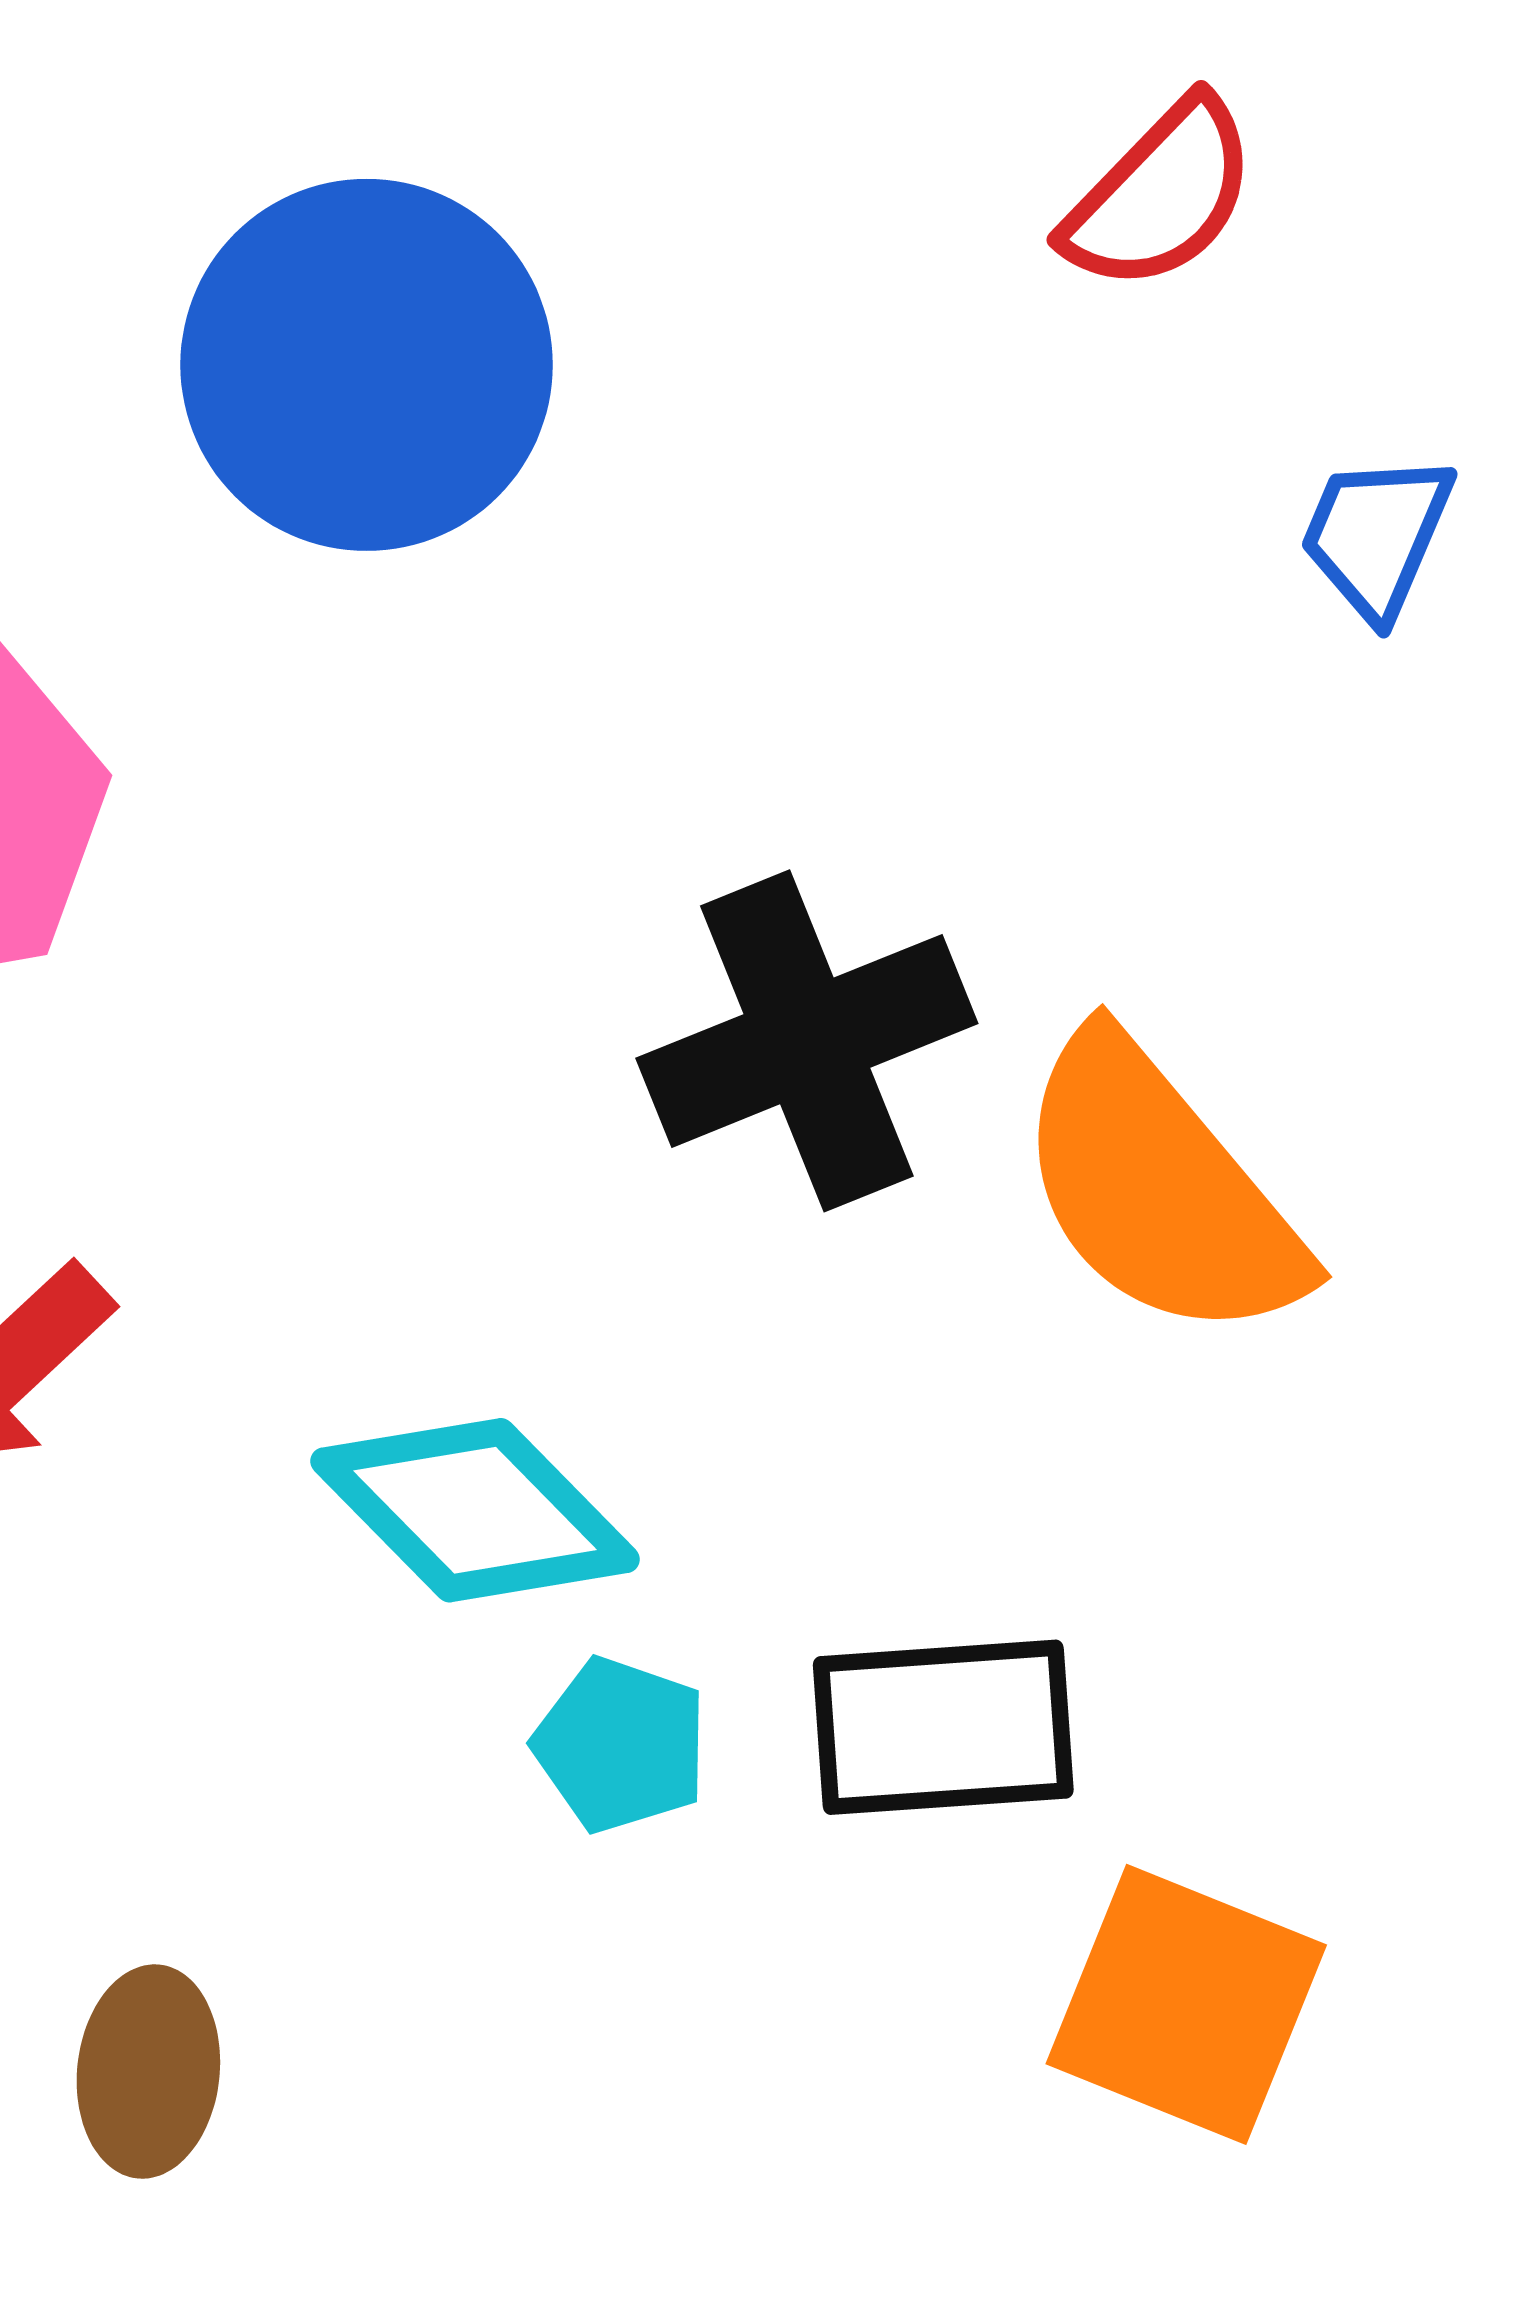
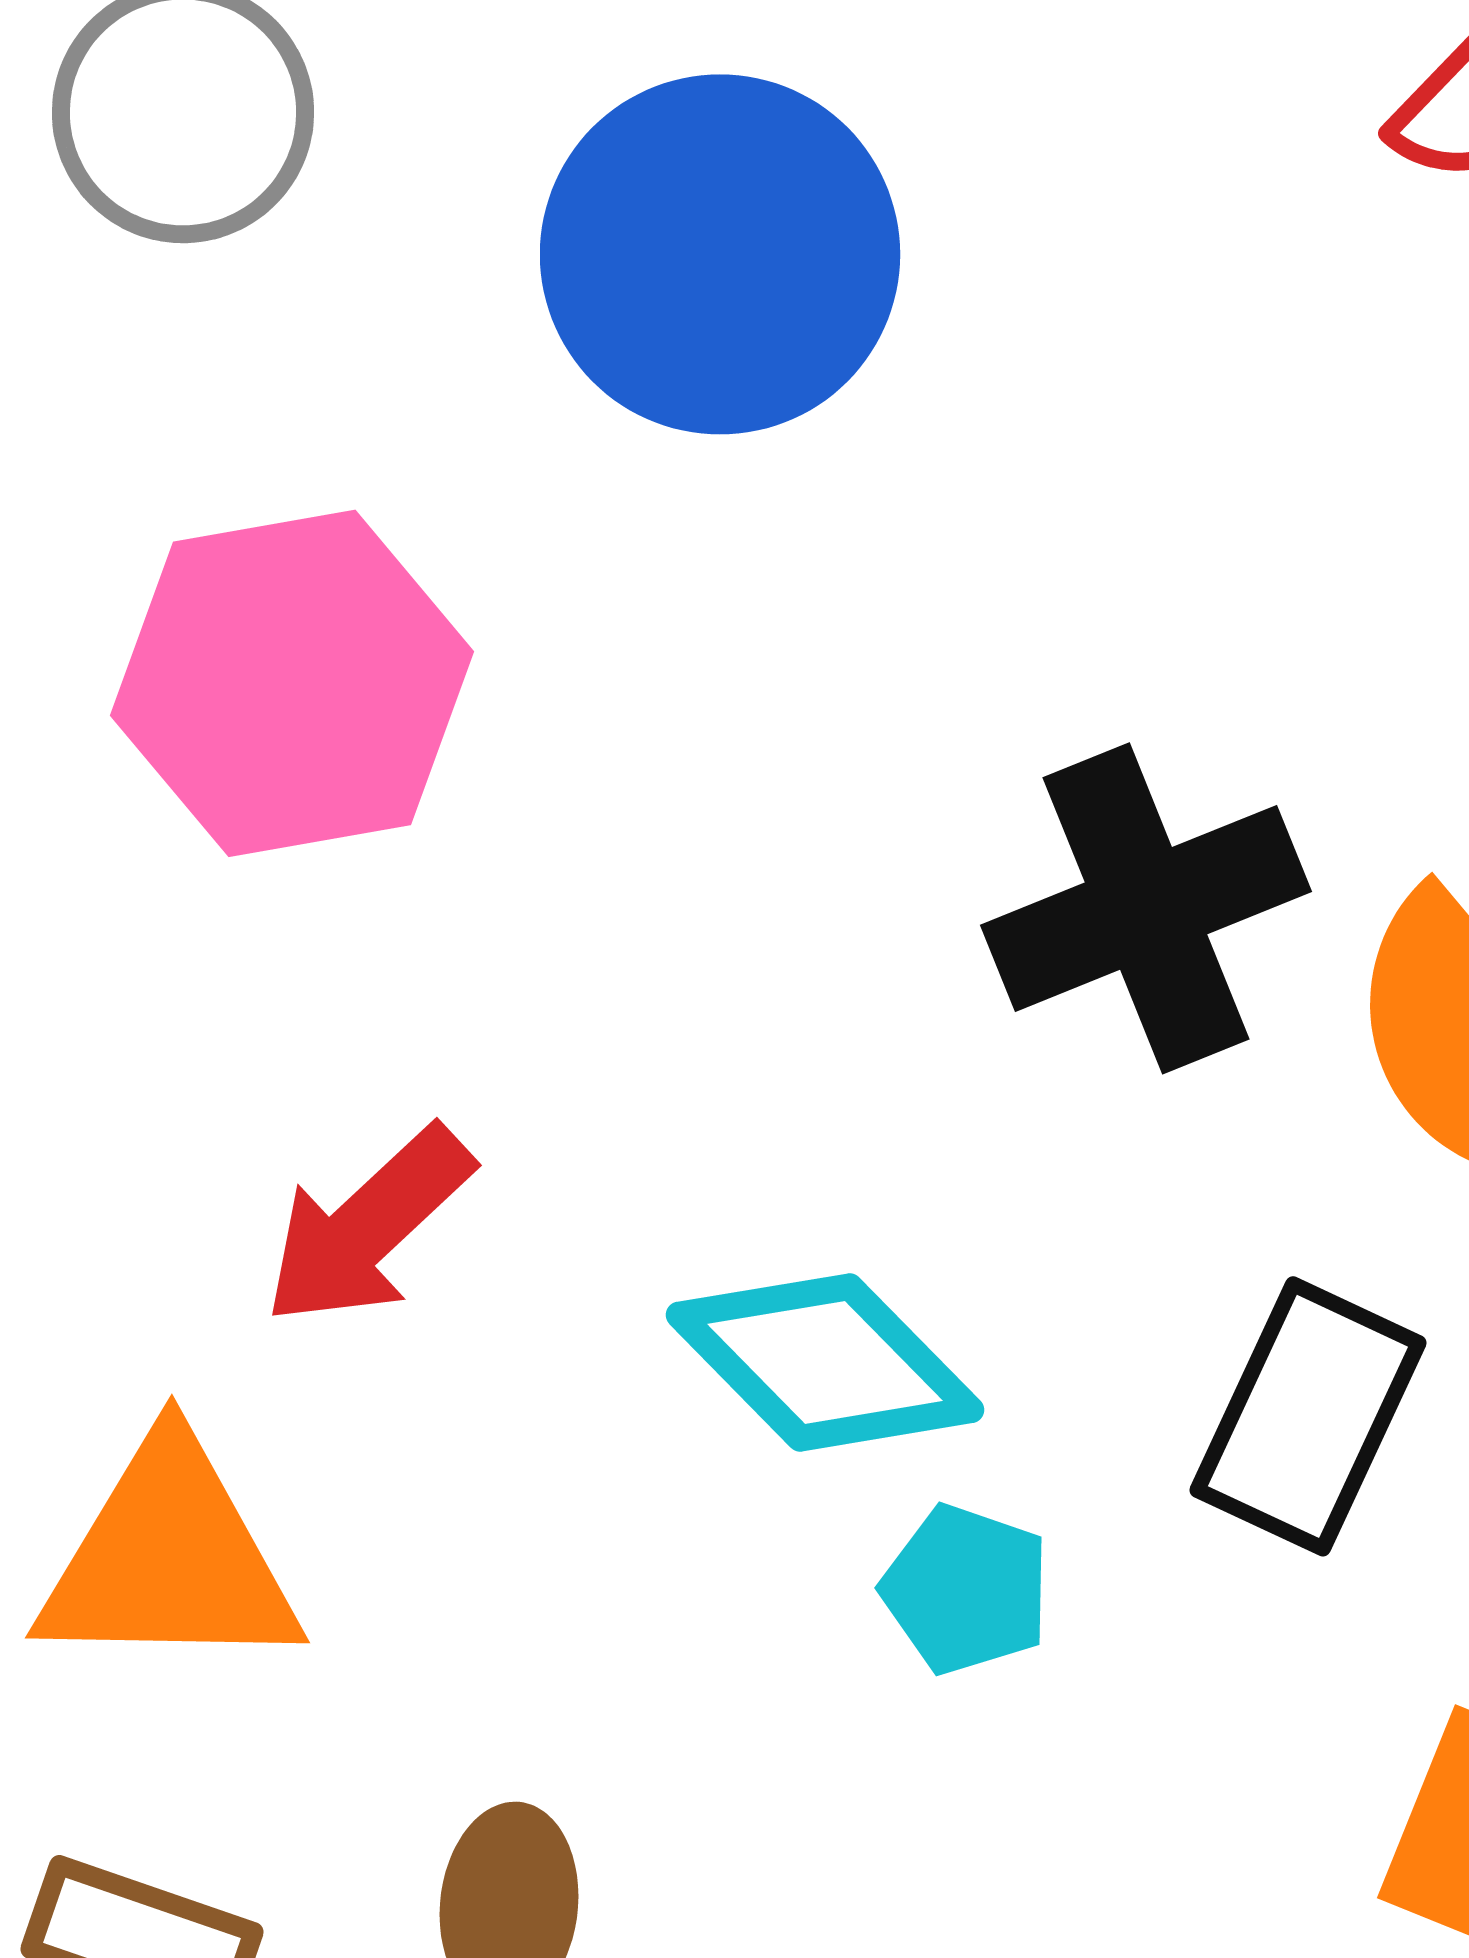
black rectangle: (943, 1727) -> (1308, 1416), moved, turned -61

